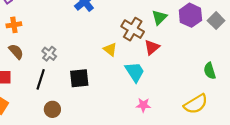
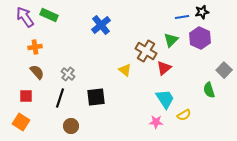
gray square: (216, 21) -> (224, 70), moved
green semicircle: (210, 71) -> (209, 90), moved
cyan trapezoid: (135, 72) -> (165, 99), moved
yellow semicircle: (196, 104) -> (184, 115), moved, size x0.6

